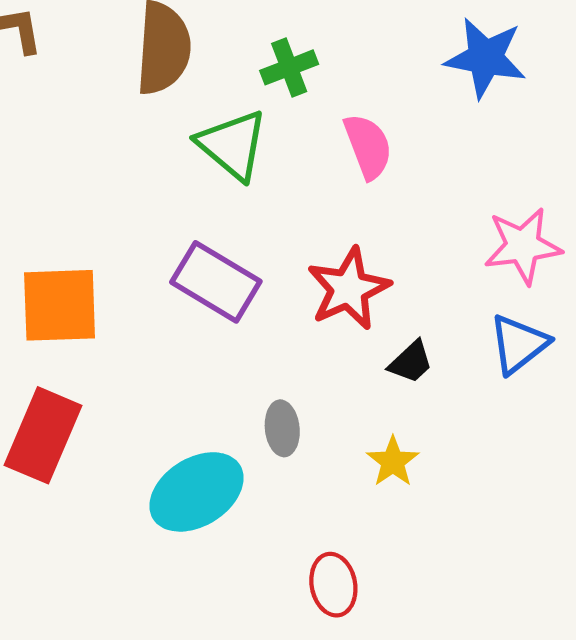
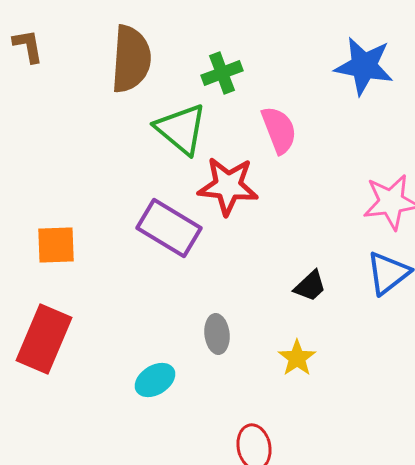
red star: (349, 289) -> (228, 186), moved, turned 30
orange square: (60, 305) -> (56, 245), size x0.7
cyan ellipse: (196, 492) -> (155, 380), size x0.6

